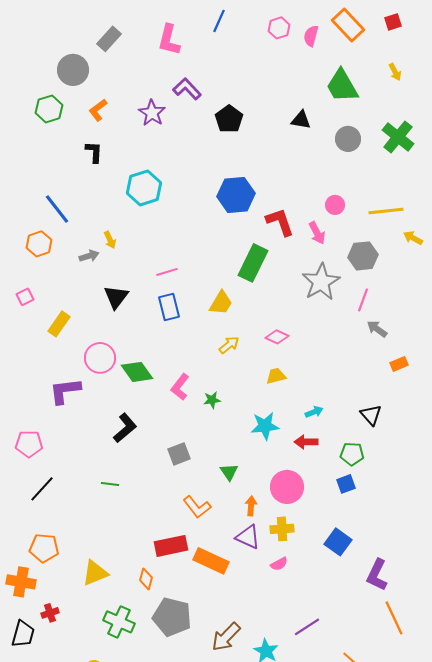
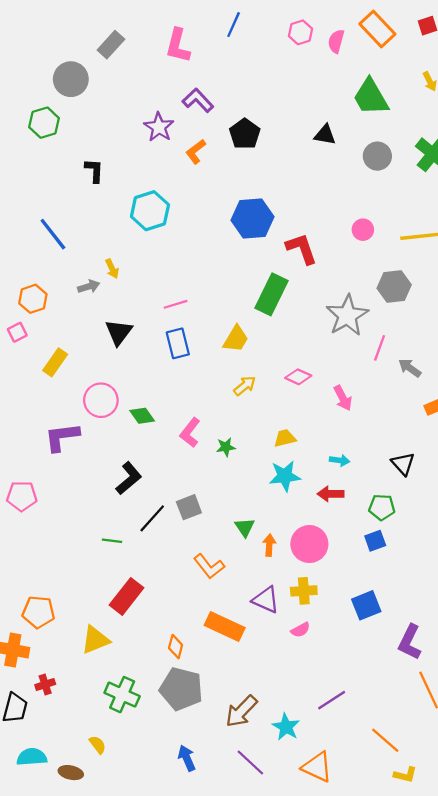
orange L-shape: (98, 110) -> (196, 152), moved
pink arrow: (317, 233) -> (343, 398), moved
orange hexagon: (39, 244) -> (33, 299), moved
pink line: (363, 300) -> (380, 348), moved
green diamond: (137, 372) -> (142, 416), size x0.7
yellow trapezoid: (276, 376) -> (285, 438), moved
cyan arrow: (314, 412) -> (339, 460), turned 30
black line: (42, 489) -> (152, 518), moved
orange arrow: (251, 506) -> (269, 545), moved
blue square: (338, 542) -> (366, 605), turned 32
red rectangle: (171, 546) -> (127, 596), moved, turned -40
orange diamond: (146, 579) -> (176, 647), moved

